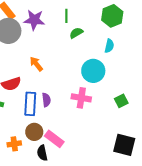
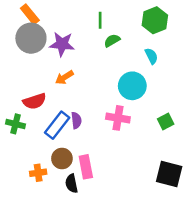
purple star: (34, 20) -> (62, 44), moved
cyan semicircle: (109, 46) -> (151, 56), turned -40
orange arrow: (36, 64) -> (64, 77), turned -84
blue rectangle: (30, 104) -> (57, 125), turned 35
pink rectangle: (54, 139) -> (86, 167), turned 42

